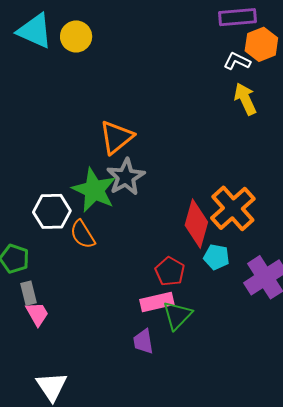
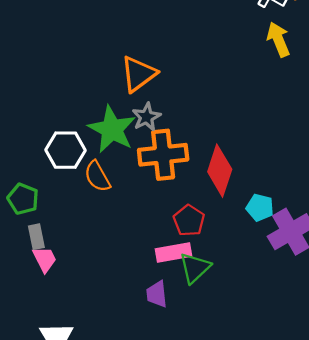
gray star: (126, 177) -> (146, 117), size x0.7
orange cross: (233, 208) -> (163, 155), moved, turned 33
cyan pentagon: (216, 257) -> (260, 208), moved

